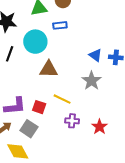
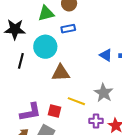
gray star: (92, 81) -> (104, 93), moved
purple cross: (72, 121) -> (96, 121), moved

